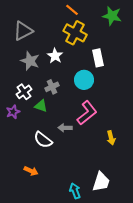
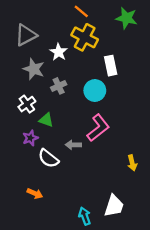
white star: (55, 56) -> (59, 52), moved
gray cross: (52, 87) -> (59, 86), moved
purple star: (13, 112) -> (30, 138), moved
yellow arrow: (111, 138) -> (132, 163), moved

